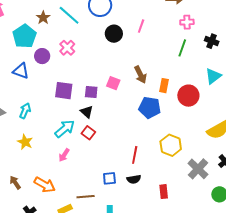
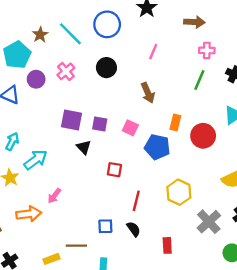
black circle: (114, 34) -> (106, 68), moved
brown arrow: (140, 75) -> (148, 93), moved
pink square: (113, 83) -> (130, 128), moved
purple square: (64, 91) -> (71, 120), moved
purple square: (91, 92) -> (100, 124), moved
cyan arrow: (65, 129) -> (36, 160), moved
red square: (88, 133) -> (114, 170), moved, turned -32
black semicircle: (134, 179) -> (134, 229), turned -120
orange arrow: (45, 185) -> (29, 214), moved, turned -40

